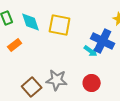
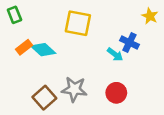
cyan diamond: (31, 22) -> (43, 50), moved, turned -30
blue cross: (103, 41) -> (129, 42), size x0.7

